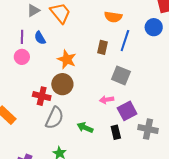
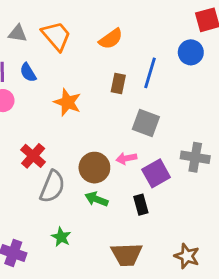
gray triangle: (33, 10) -> (18, 33), turned 40
orange semicircle: (113, 17) -> (111, 39), moved, turned -42
brown circle: (62, 84) -> (94, 168), moved
red cross: (42, 96) -> (33, 156), turned 30
gray cross: (148, 129) -> (195, 157), moved

